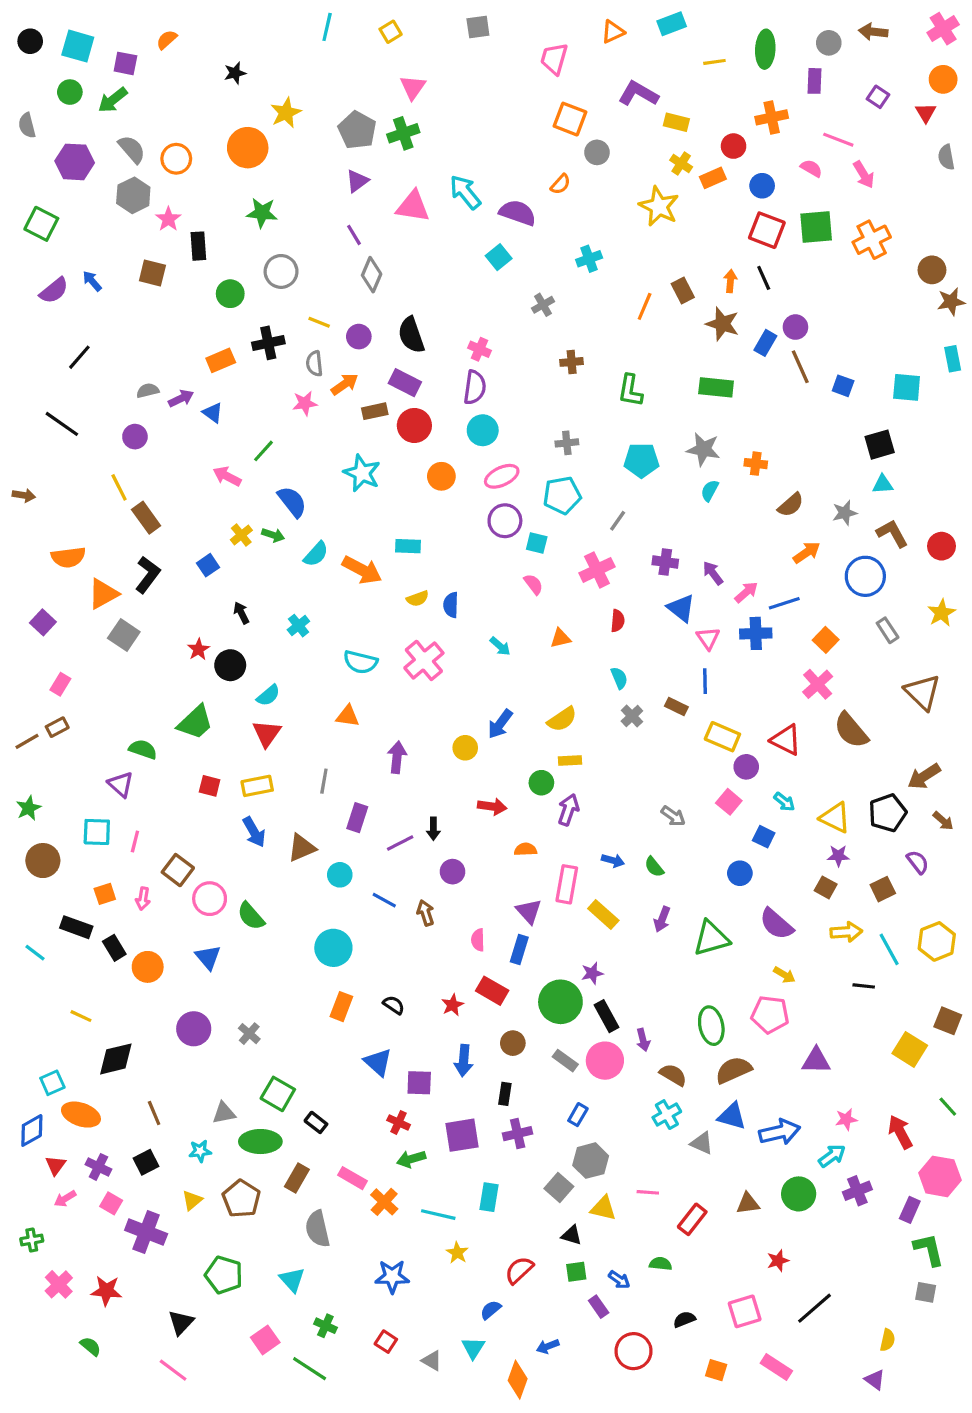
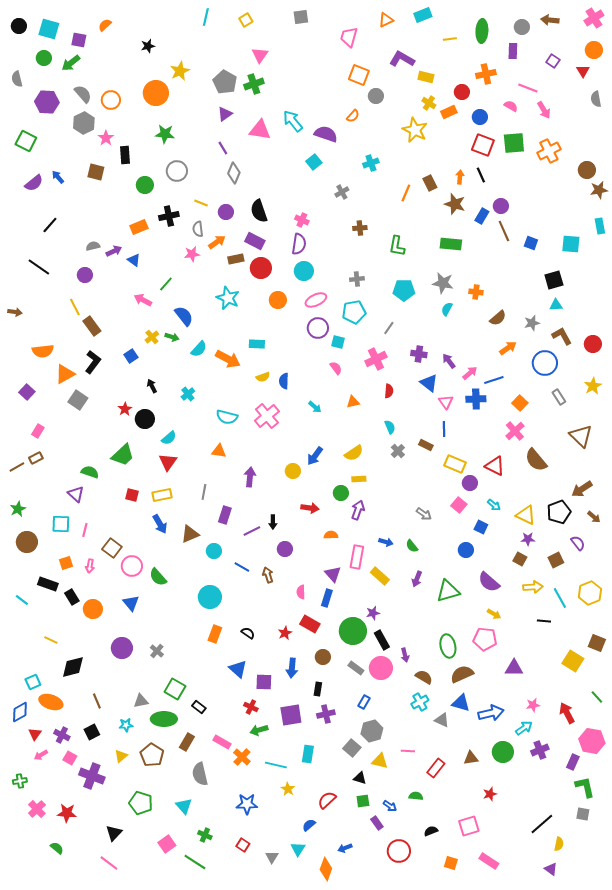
black line: (814, 1308) -> (542, 824), moved
gray triangle: (432, 1361) -> (272, 857), turned 32

